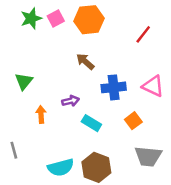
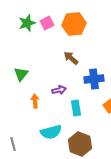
cyan rectangle: (91, 123) -> (76, 108), turned 49
gray line: (14, 150) -> (13, 144), moved
cyan semicircle: (61, 167) -> (51, 132), moved

